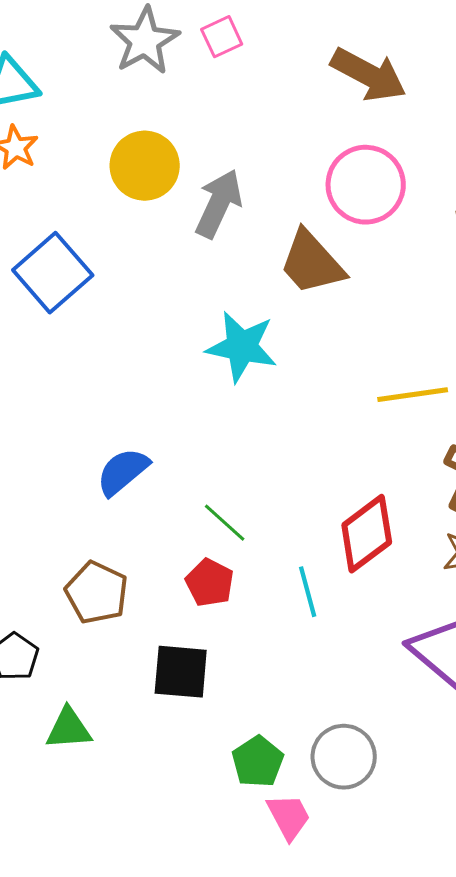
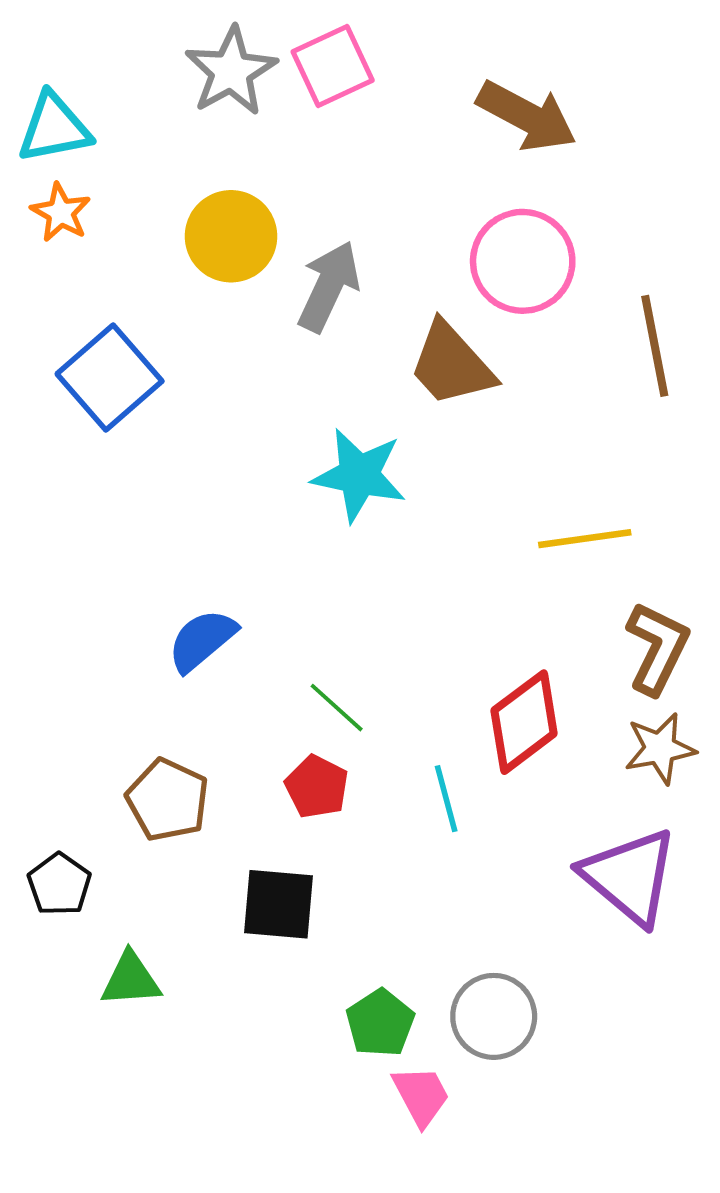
pink square: (222, 37) -> (333, 66), size x1.5

